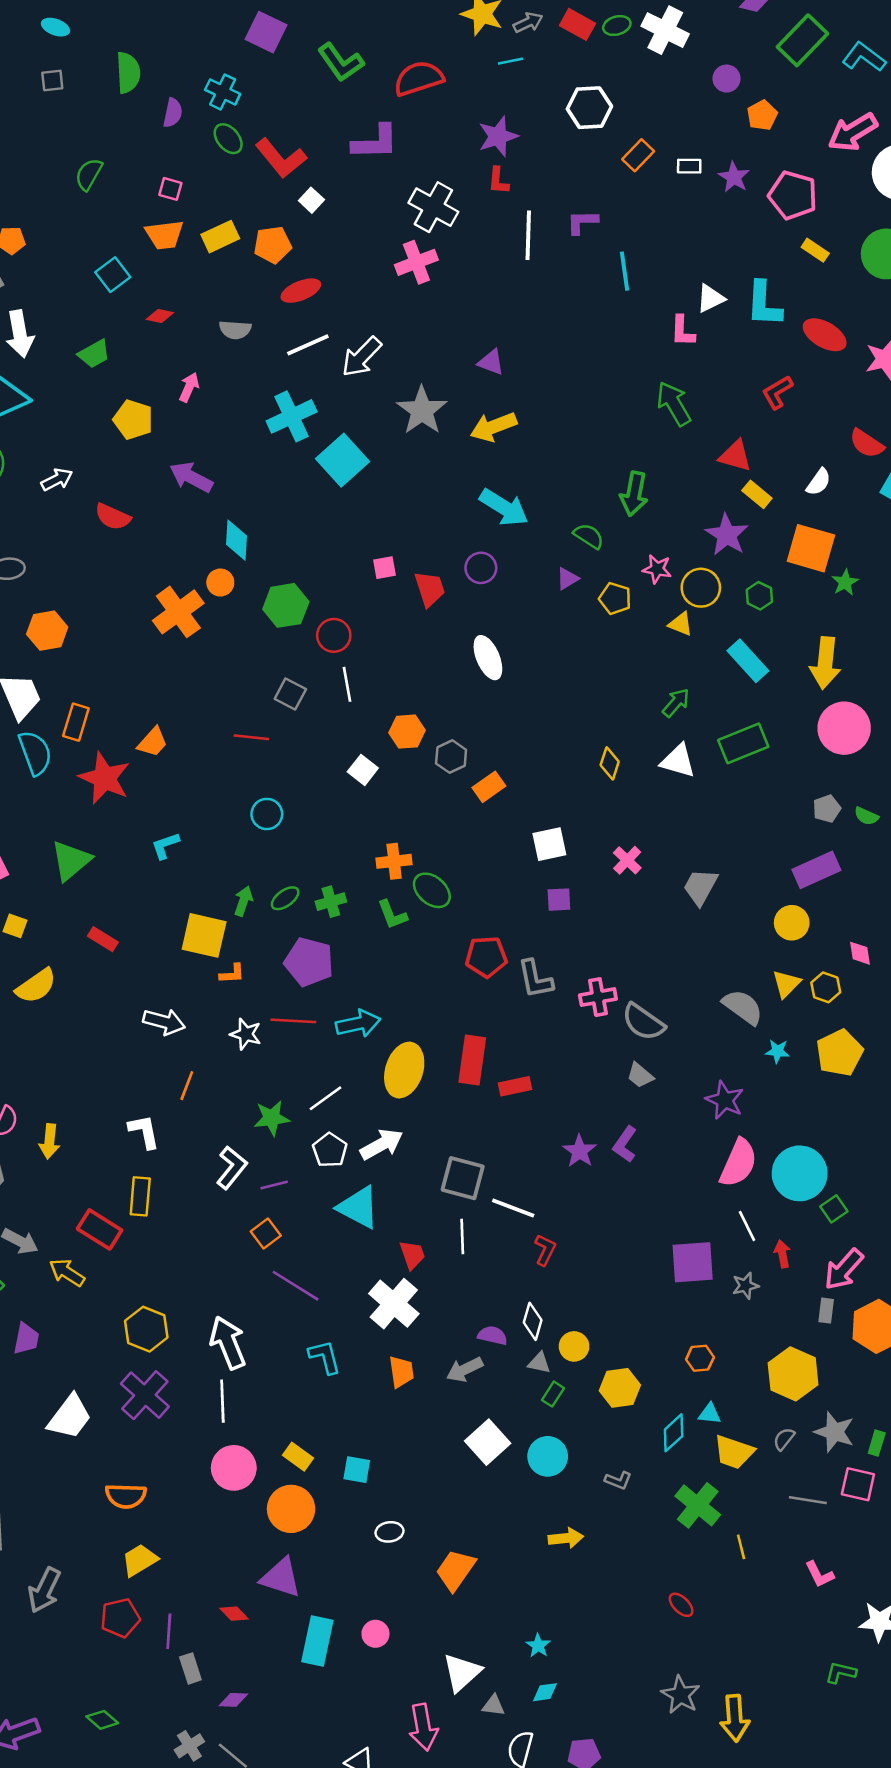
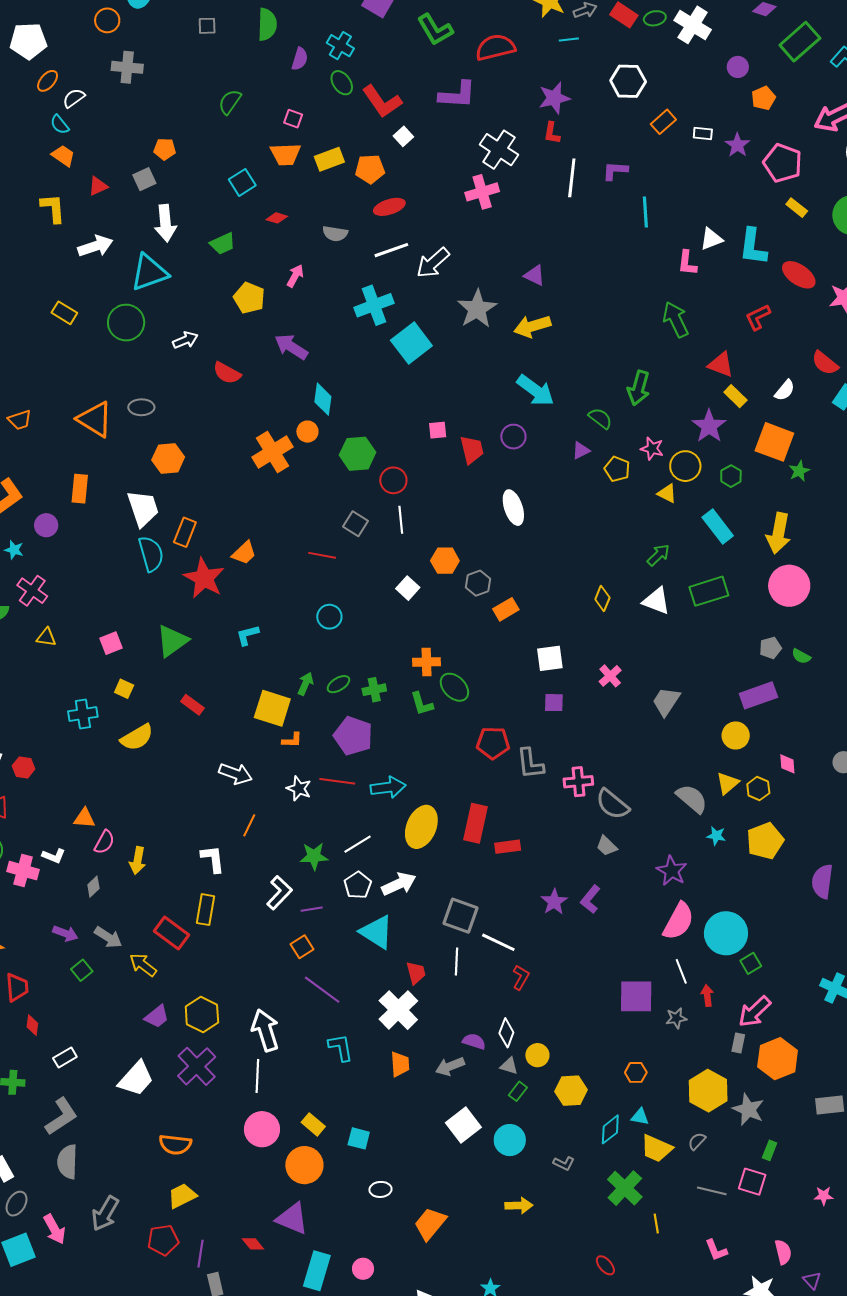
purple trapezoid: (26, 1339) -> (157, 1017), moved, turned 36
gray star: (834, 1432) -> (748, 1109), moved

